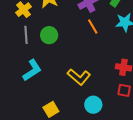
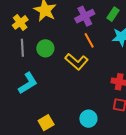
yellow L-shape: (79, 77) -> (77, 62), moved

